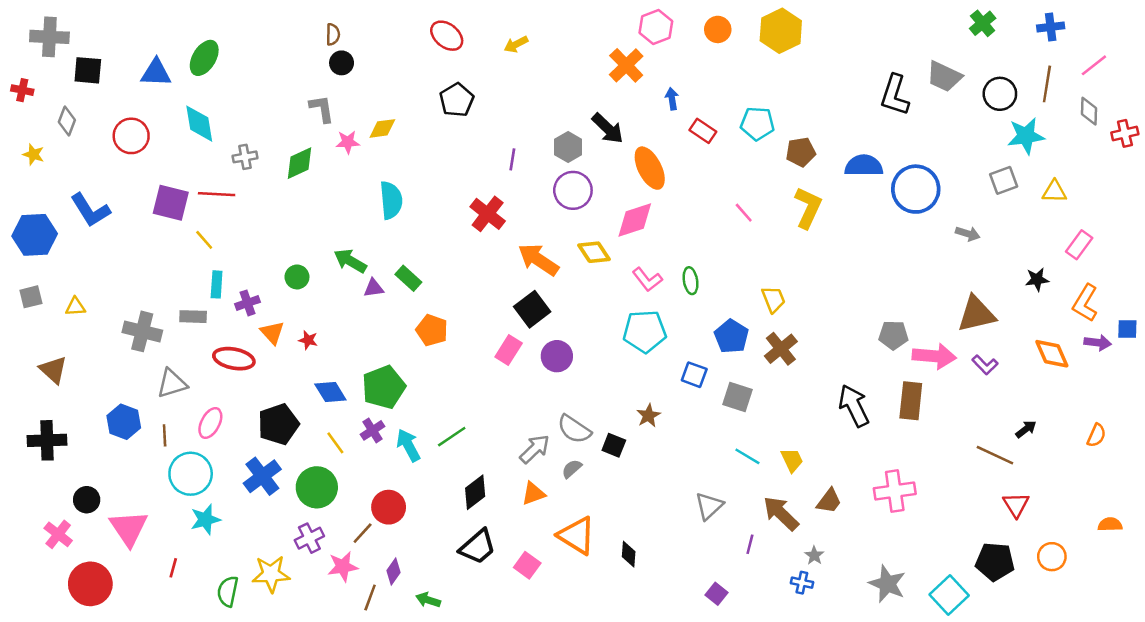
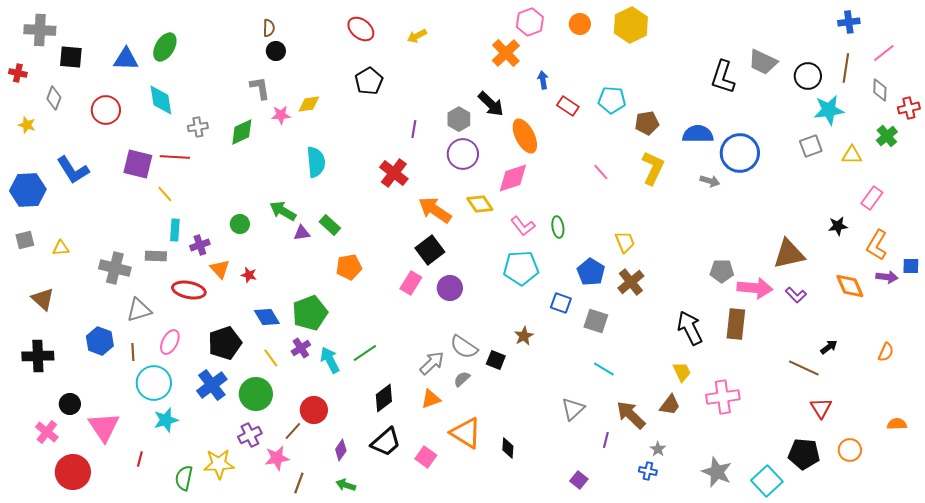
green cross: (983, 23) -> (887, 136), moved
gray arrow: (968, 234) -> (710, 181), moved
orange pentagon: (432, 330) -> (349, 267), turned -30
yellow trapezoid: (792, 460) -> (682, 372), moved
purple diamond: (394, 571) -> (341, 450), moved

